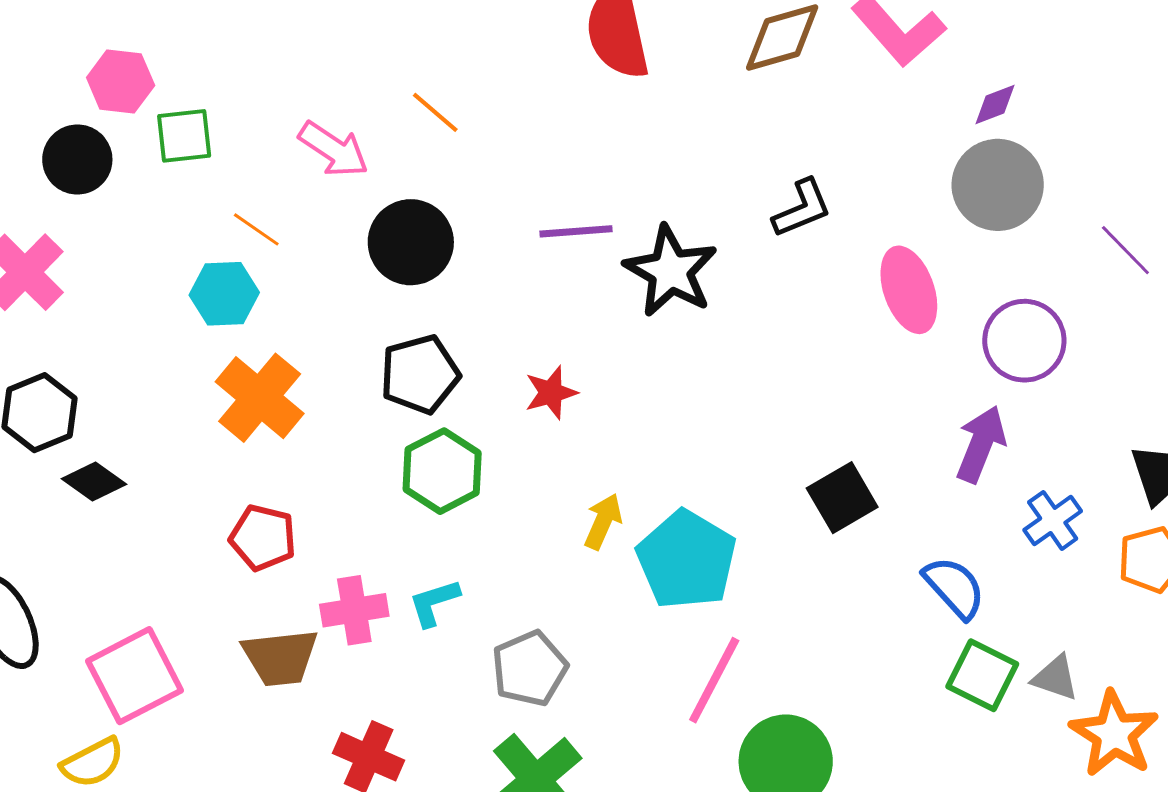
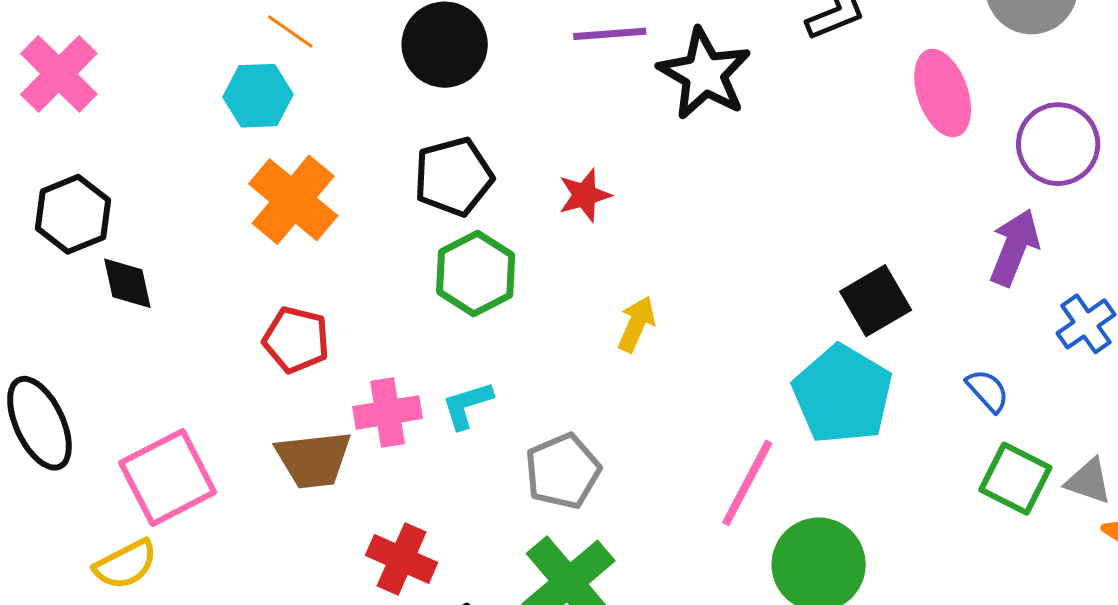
black diamond: (94, 481) -> (127, 283), turned 42
cyan pentagon: (686, 560) -> (843, 394), moved
blue semicircle: (954, 587) -> (988, 391), size x0.7

